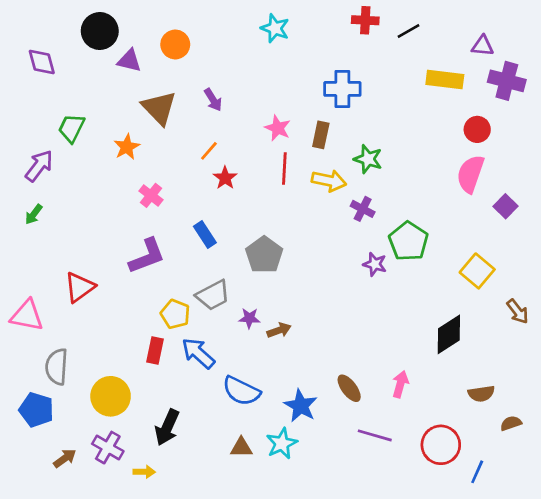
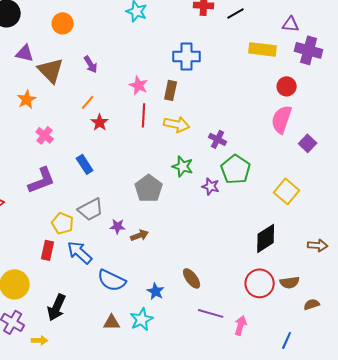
purple triangle: (129, 61) -> (25, 53), moved
green star: (368, 159) -> (183, 166), moved
purple cross: (363, 209) -> (218, 139), moved
gray pentagon: (264, 255) -> (149, 188), moved
brown arrow: (518, 311) -> (318, 245), moved, turned -48
pink arrow: (400, 384) -> (241, 325), moved
blue star: (301, 406) -> (156, 291), size x0.7
red circle: (441, 445) -> (260, 283), moved

